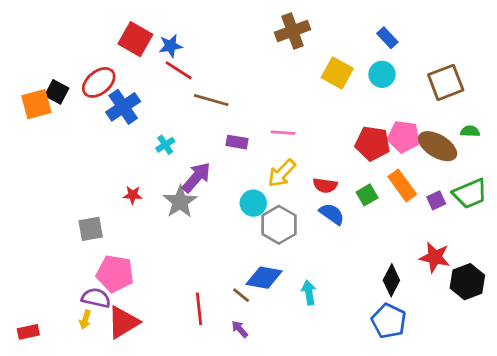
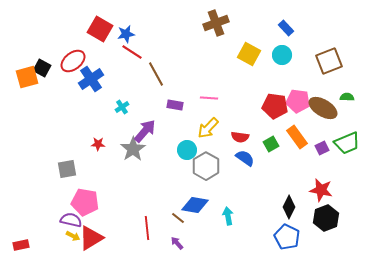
brown line: (211, 100) -> (156, 74), turned 45
black hexagon: (467, 282) -> (326, 218), moved
yellow arrow: (85, 320) -> (73, 236), moved, turned -80

